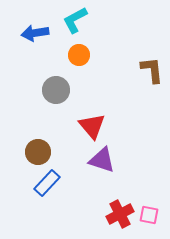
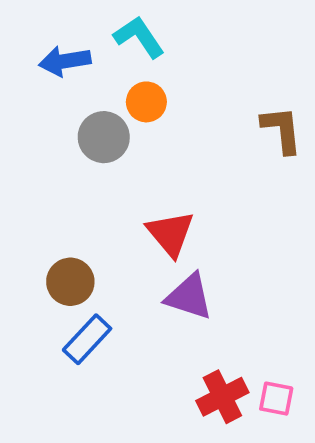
cyan L-shape: (75, 20) -> (139, 37), turned 84
gray circle: (56, 90) -> (104, 137), moved

